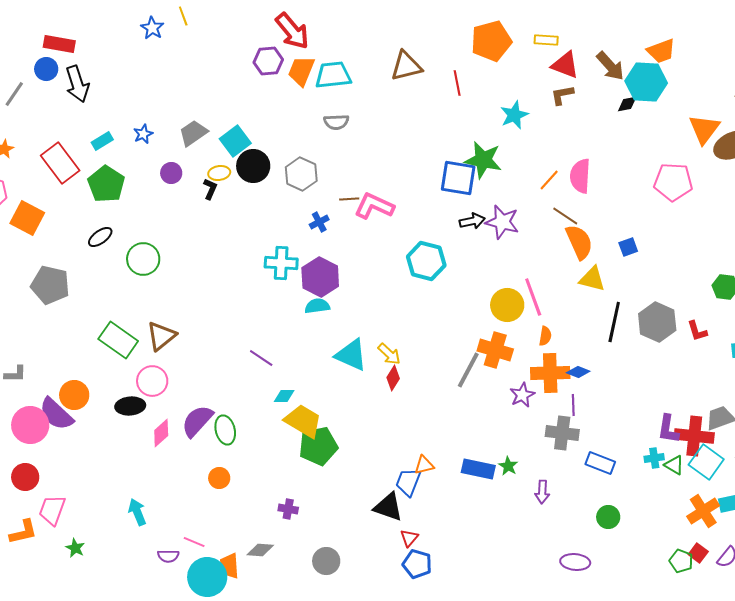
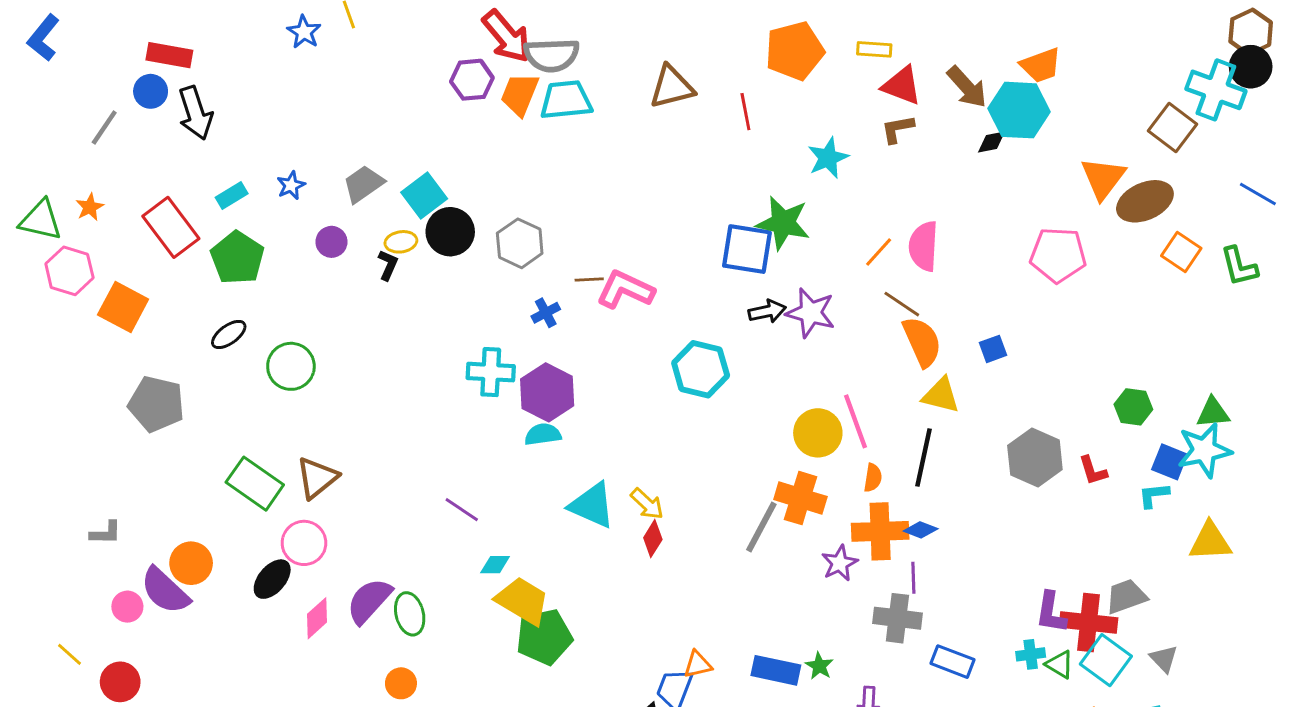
gray semicircle: (336, 122) -> (552, 55), moved, size x1.5
black line: (614, 322) -> (924, 458), moved
black ellipse: (130, 406) -> (272, 579), turned -44
pink circle: (30, 425) -> (127, 607), size x0.6

